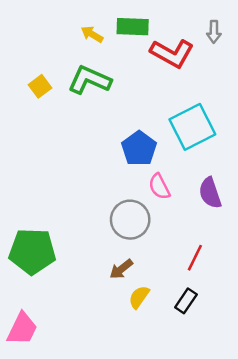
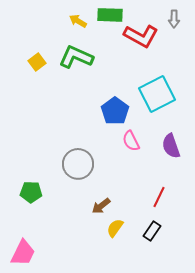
gray circle: (130, 220) -> (78, 164), moved
green pentagon: (32, 251) -> (31, 192), size x0.6

